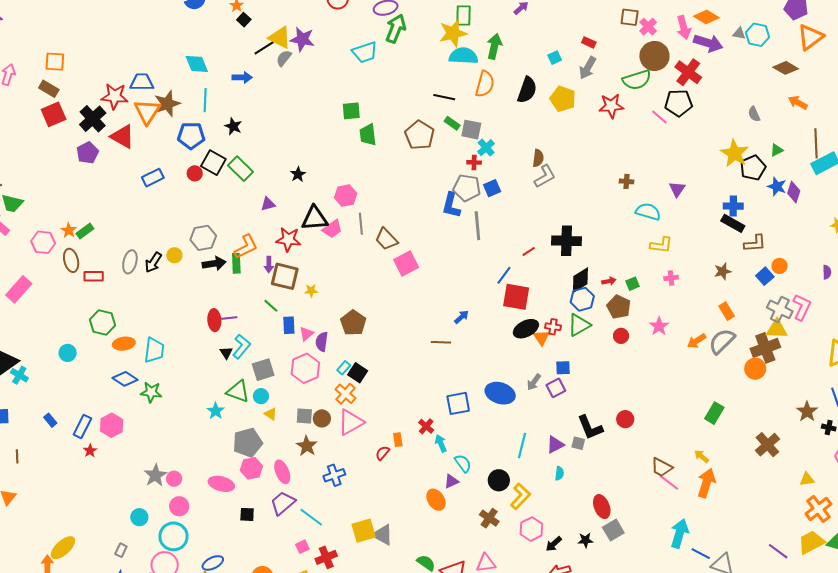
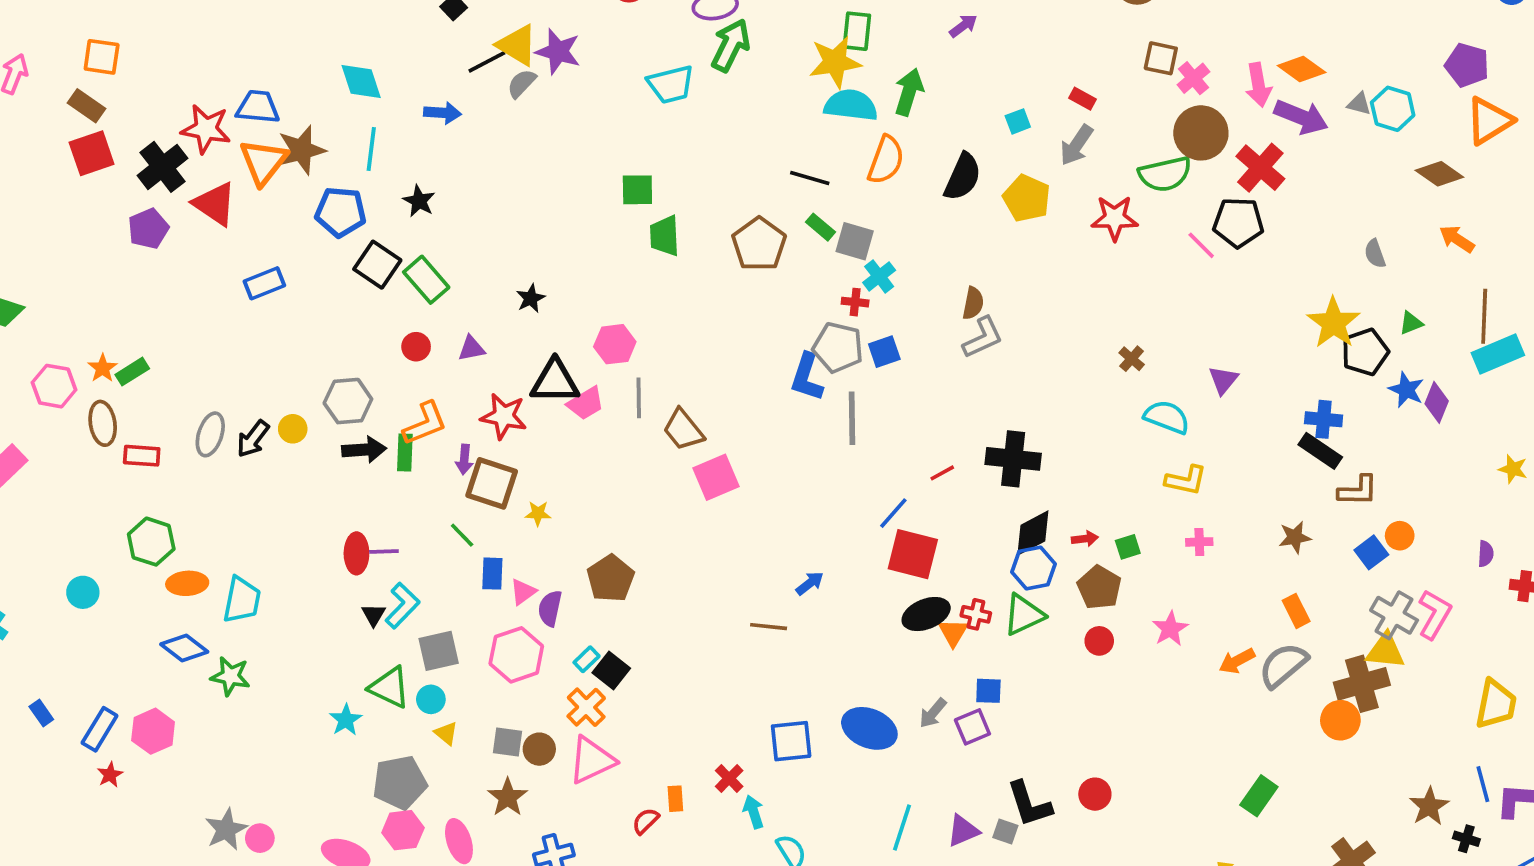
red circle: (195, 173) -> (416, 347), moved
brown cross: (627, 181) -> (1132, 359), turned 32

